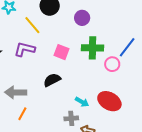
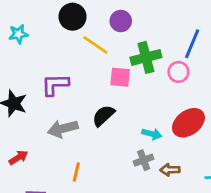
yellow line: (32, 25) -> (95, 45), moved
pink square: (62, 52) -> (120, 77), moved
gray arrow: (16, 92) -> (63, 129), moved
red ellipse: (109, 101) -> (188, 123), turned -50

